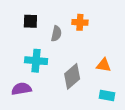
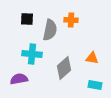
gray semicircle: (56, 34) -> (50, 30), size x1.5

